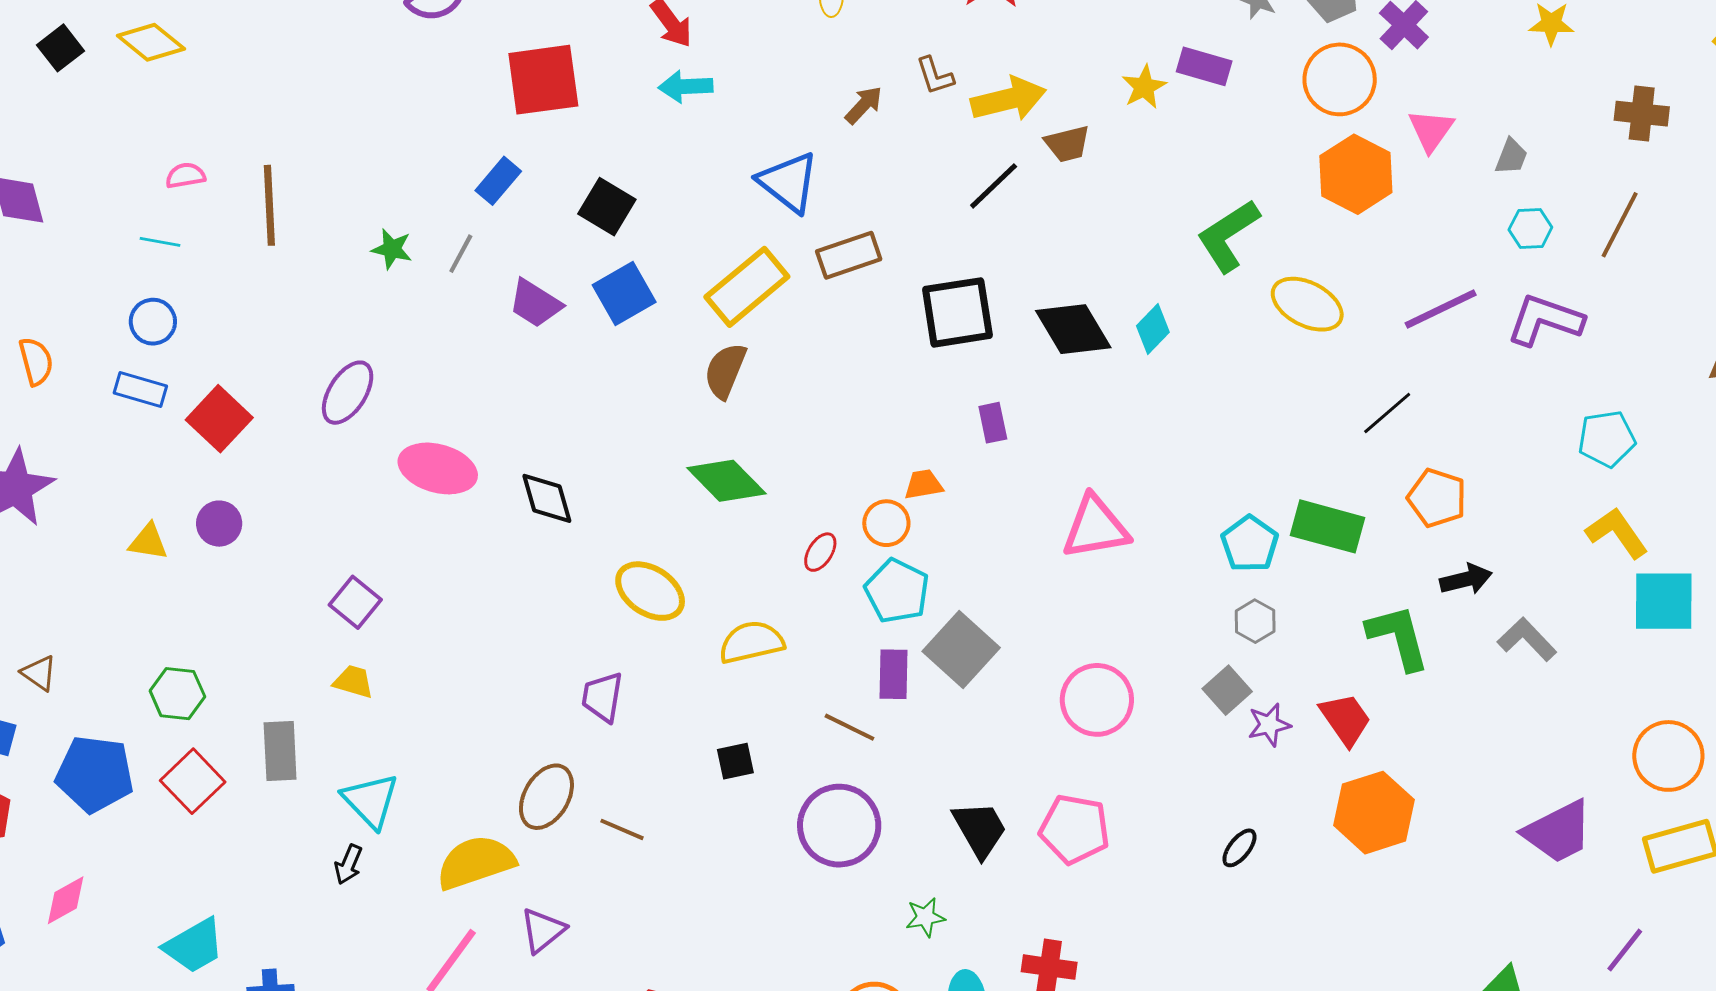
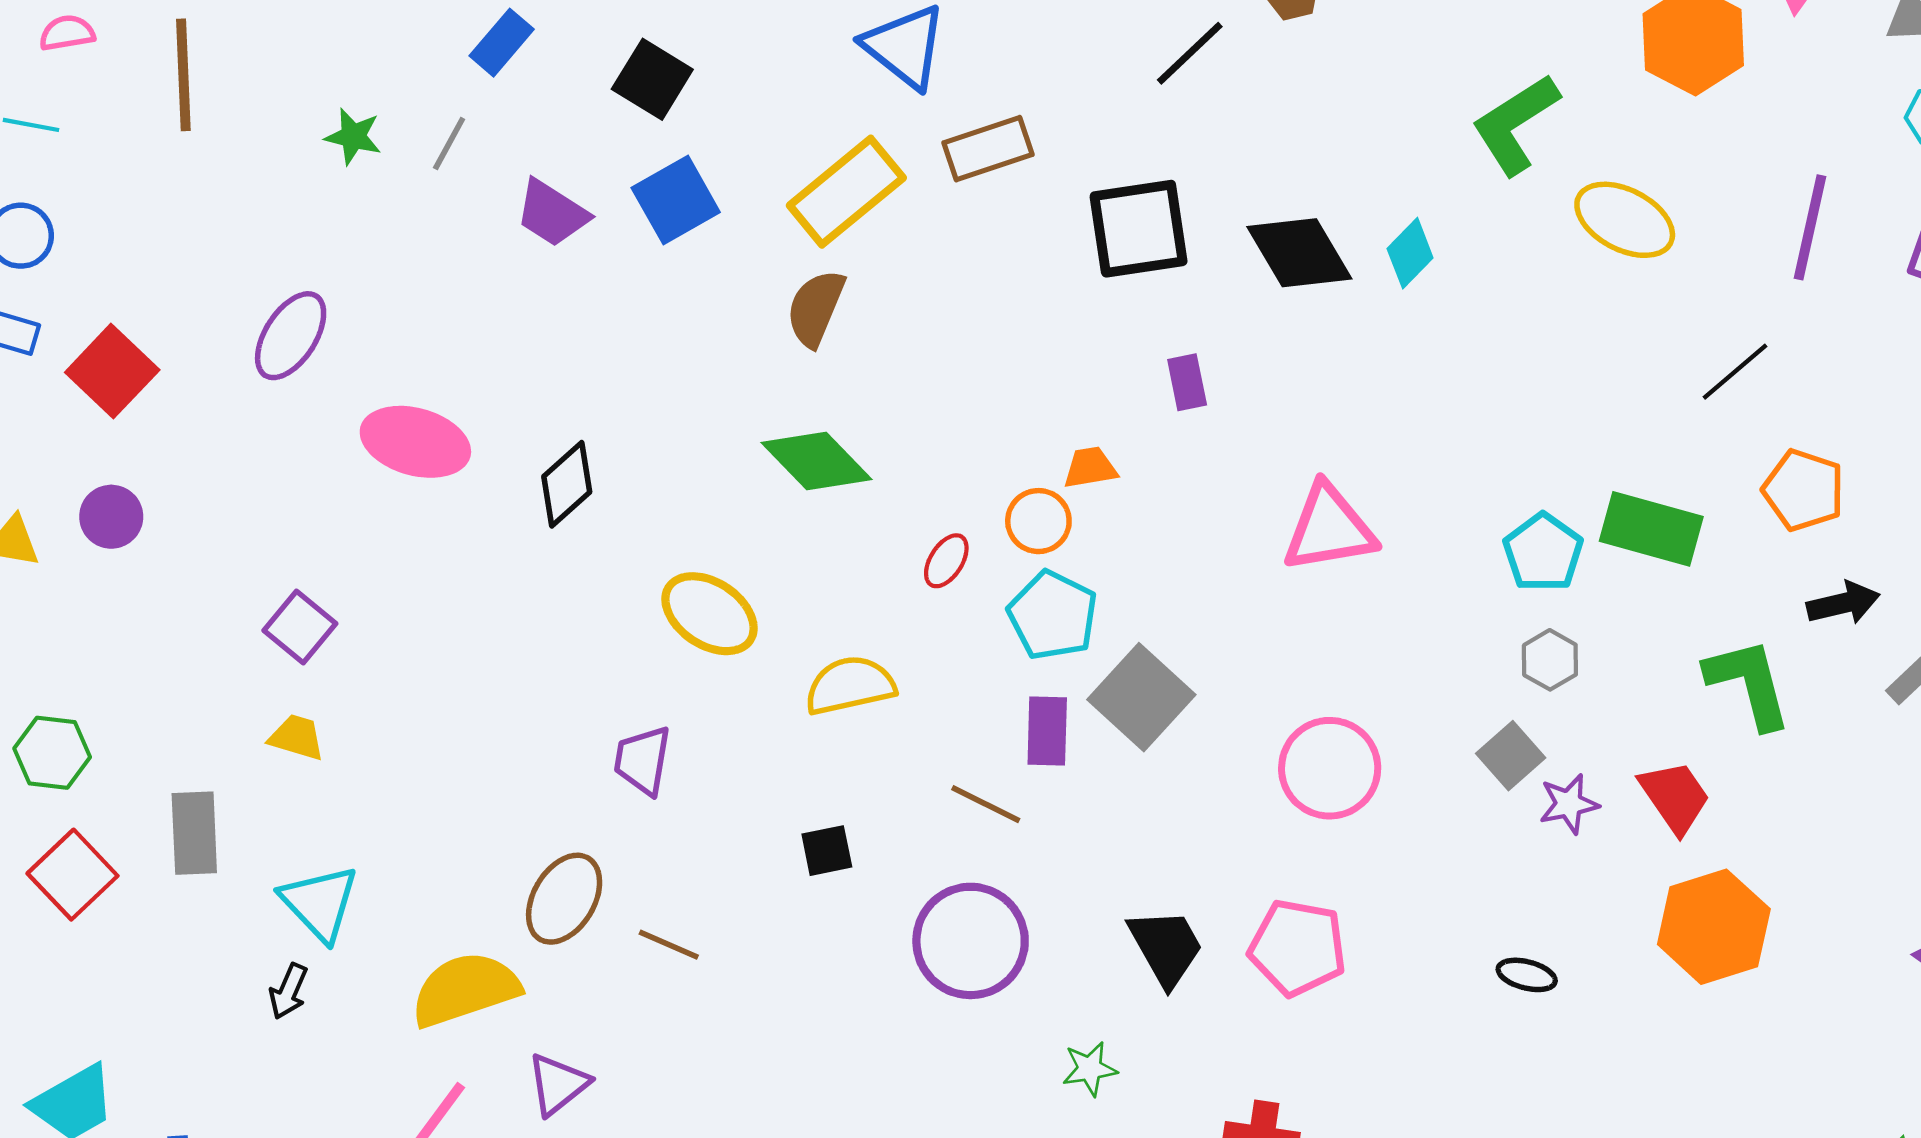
purple line: (1441, 309) -> (1810, 227), turned -52
black diamond: (547, 498) -> (567, 484), turned 64
black ellipse: (1239, 848) -> (1527, 975), turned 66

